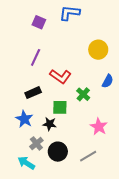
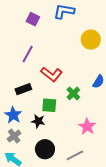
yellow circle: (98, 50) -> (91, 40), moved
gray cross: (36, 143) -> (14, 136), moved

